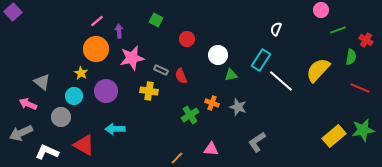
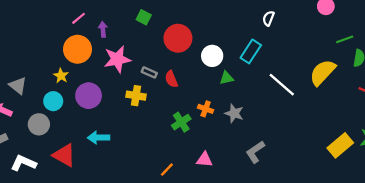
white semicircle: (276, 29) -> (268, 18), moved
green line: (338, 30) -> (345, 39), moved
red circle: (187, 39) -> (178, 38), size x1.6
cyan rectangle: (261, 60) -> (251, 51), moved

